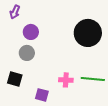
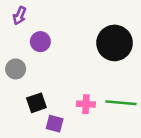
gray circle: (27, 53) -> (16, 69), moved
black square: (15, 79) -> (36, 103), moved, turned -35

